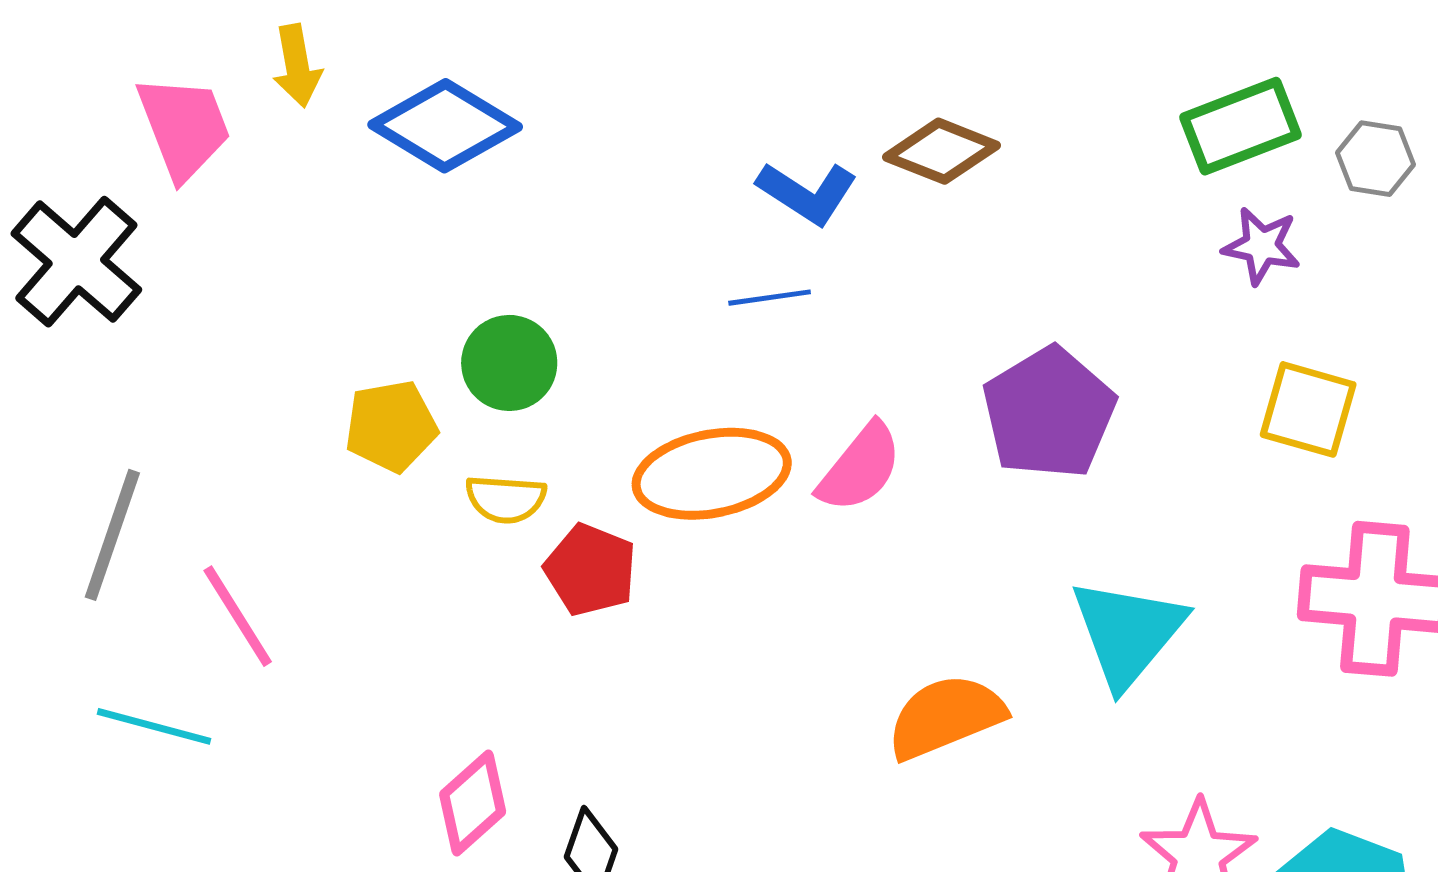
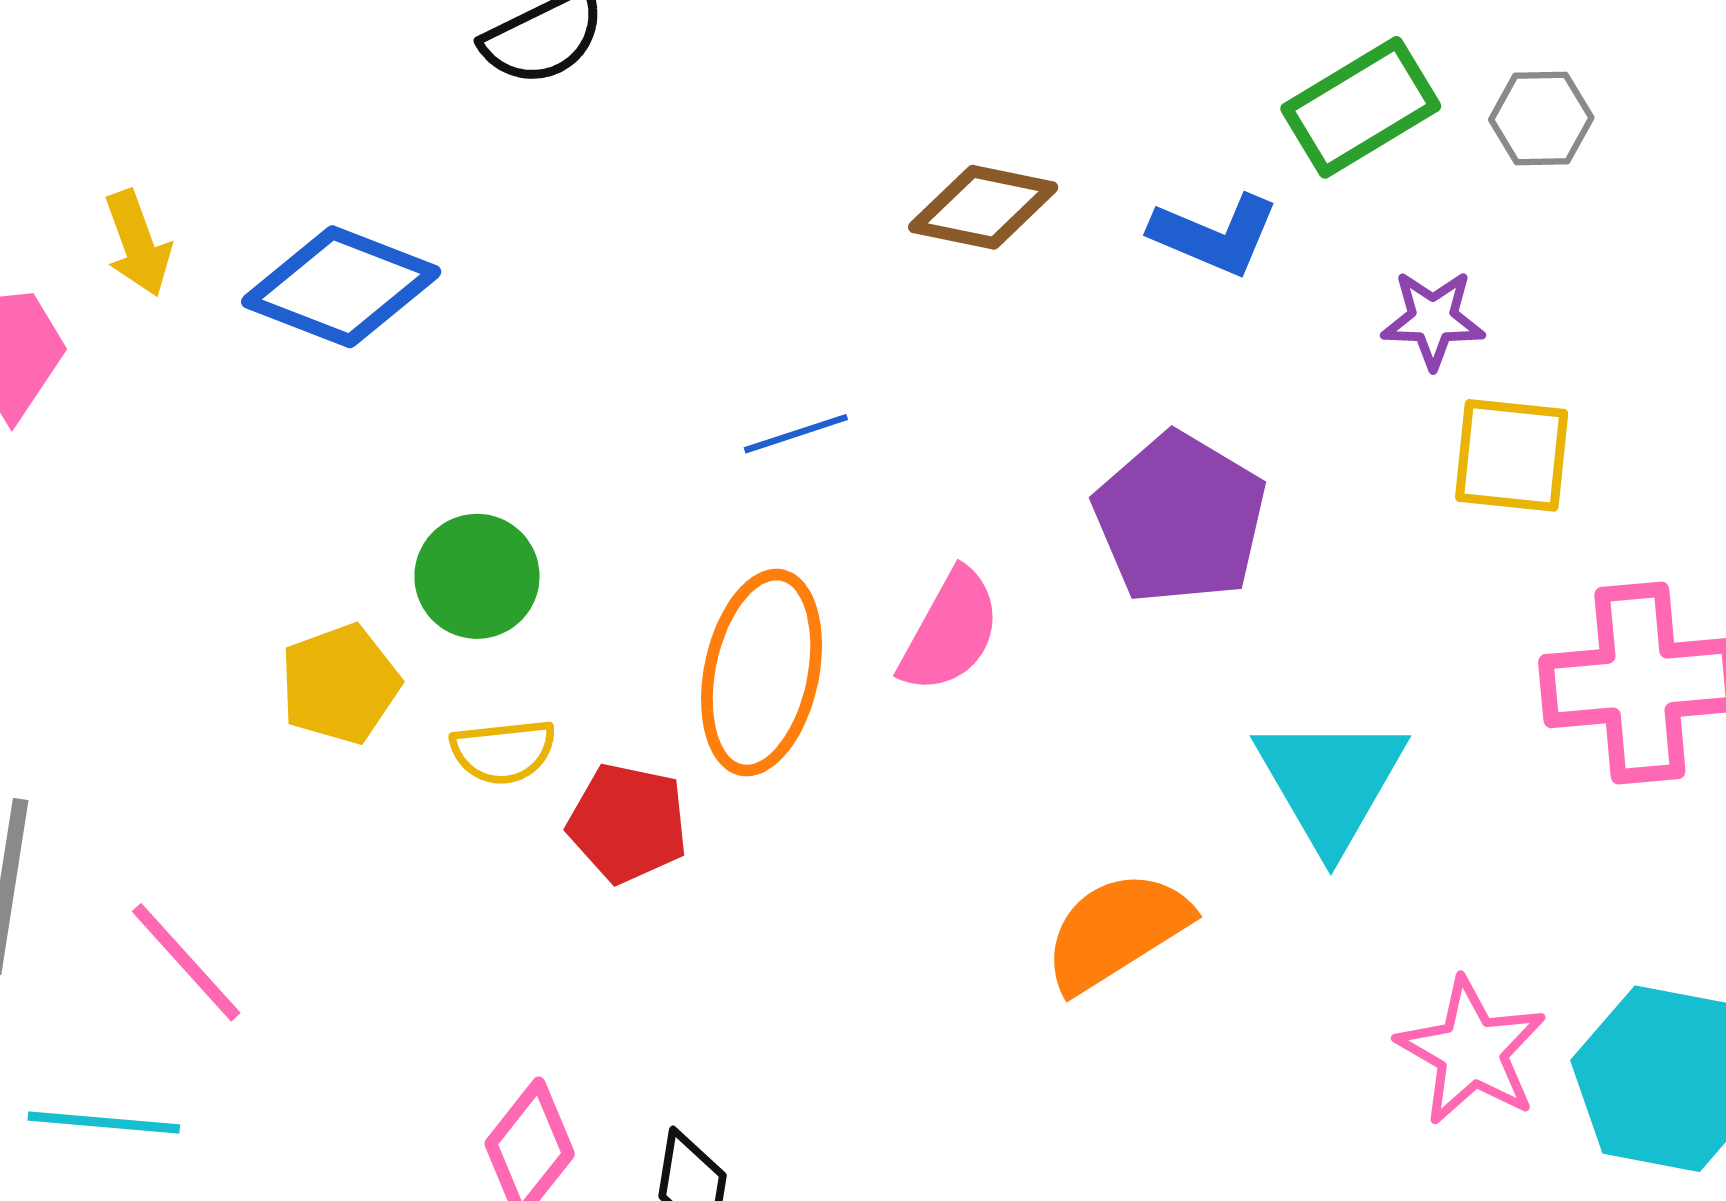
blue L-shape: (807, 193) -> (1215, 235), moved
purple star: (1262, 246) -> (1433, 319), moved
orange ellipse: (712, 474) -> (762, 673), turned -57

